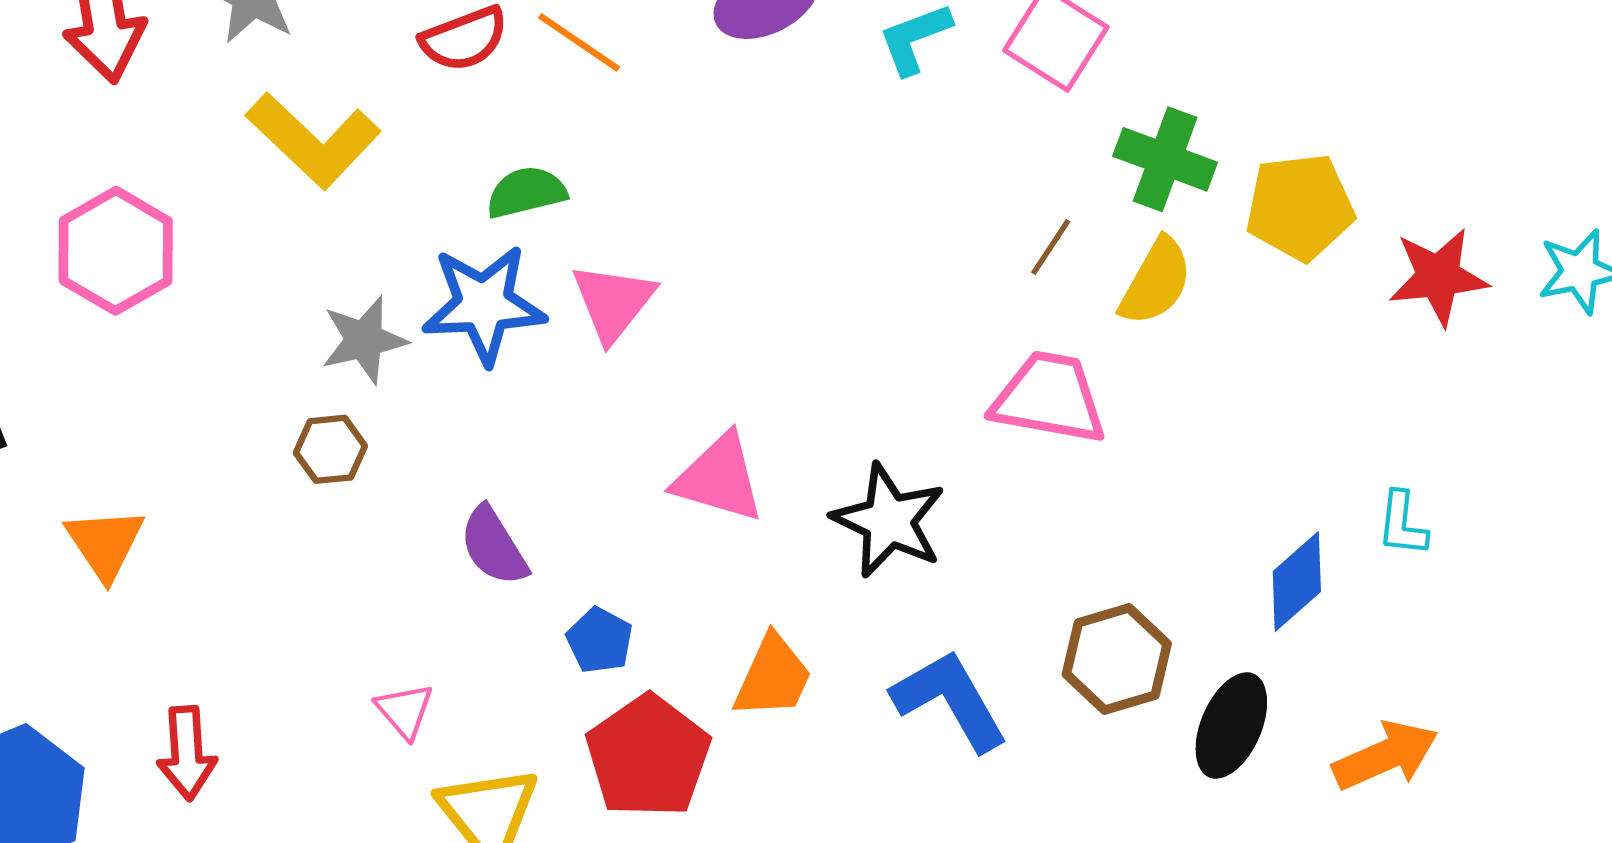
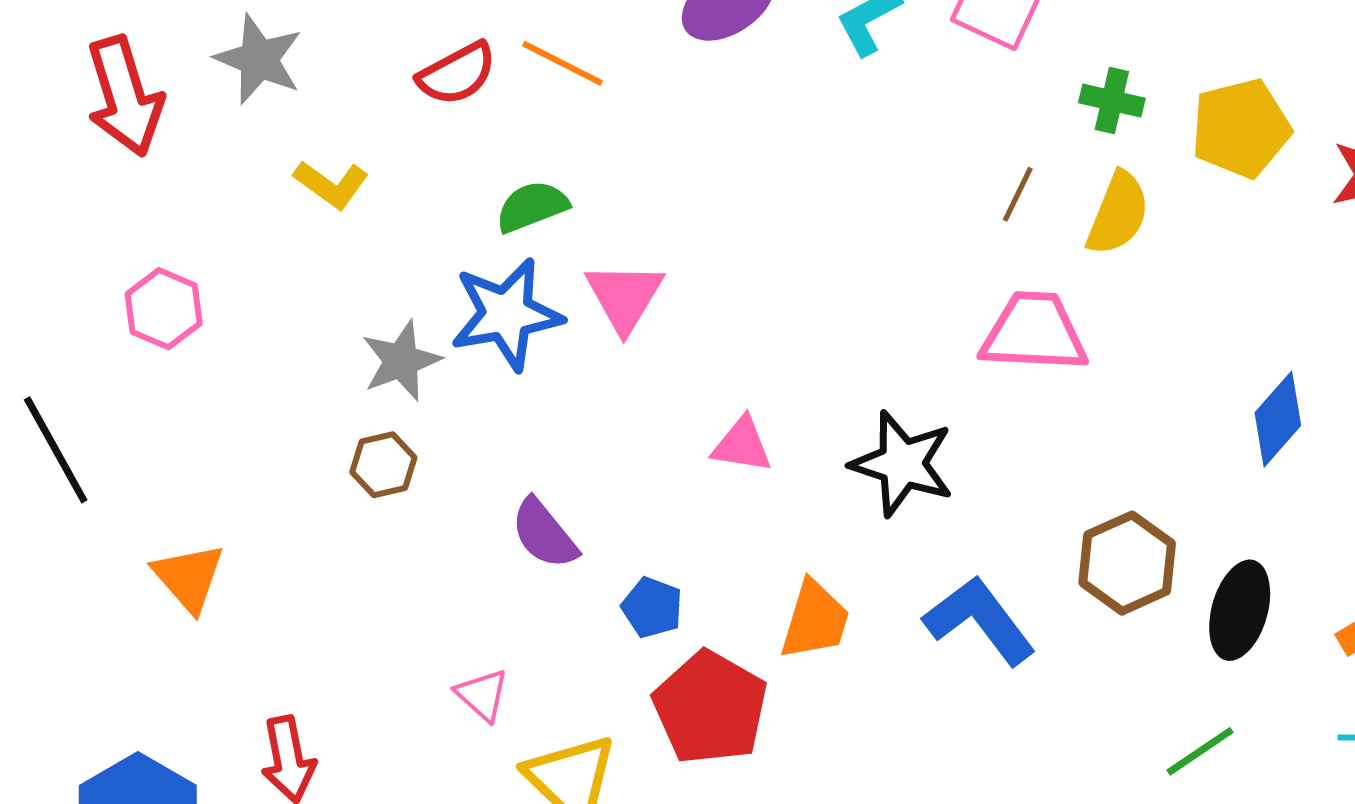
yellow L-shape: (313, 140) -> (331, 184), size x0.6
green cross: (1165, 159) -> (1112, 101), size x0.7
pink hexagon: (116, 251) -> (164, 309), size x0.7
pink triangle: (719, 478) -> (742, 445), size x0.7
blue diamond: (1297, 582) -> (1278, 419), moved

